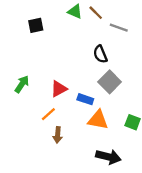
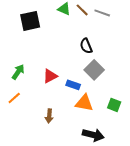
black square: (36, 25) -> (30, 21), size x1.5
gray line: (119, 28) -> (102, 13), moved
orange line: (48, 114) -> (14, 98), moved

